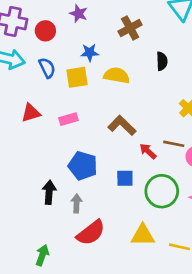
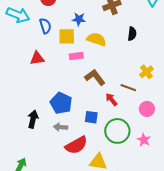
red triangle: (31, 113) -> (37, 58), moved
pink rectangle: (68, 119) -> (76, 56), moved
brown line: (174, 144) -> (128, 88), moved
gray arrow: (77, 203) -> (60, 127), moved, turned -96
red semicircle: (91, 233) -> (76, 145), moved

